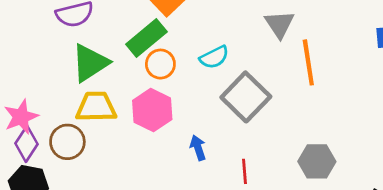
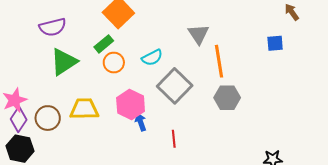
green rectangle: (146, 38) -> (104, 44), size x0.7
yellow trapezoid: (96, 107) -> (84, 109), moved
pink hexagon: (152, 110) -> (131, 104), moved
gray hexagon: (317, 161) -> (227, 98), moved

